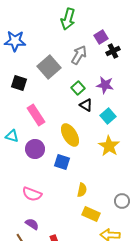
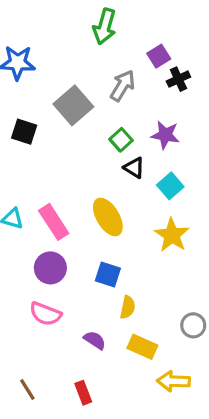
pink rectangle: (36, 115) -> (54, 222), moved
purple circle: (35, 149) -> (50, 268), moved
blue square: (62, 162) -> (108, 274), moved
purple semicircle: (32, 224) -> (95, 340), moved

